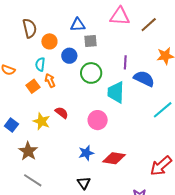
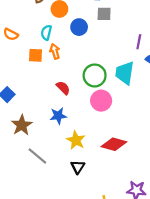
green circle: (91, 73) -> (95, 75), moved
orange square: (33, 86) -> (36, 55), turned 32
yellow star: (42, 121) -> (76, 140), moved
blue star: (86, 153) -> (58, 116), moved
gray line: (33, 180) -> (37, 156), moved

